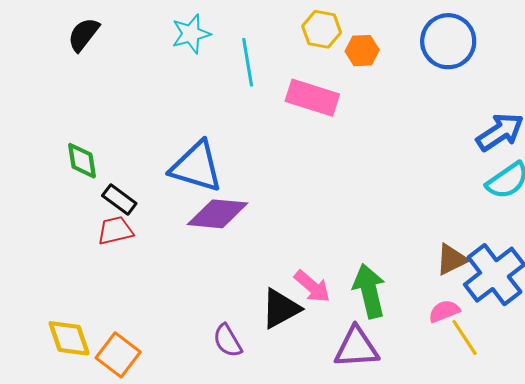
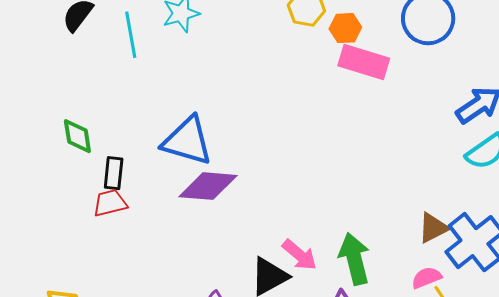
cyan line: (248, 62) -> (131, 35), moved
pink rectangle: (312, 98) -> (364, 62), moved
black rectangle: (119, 200) -> (114, 173), turned 60

